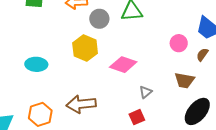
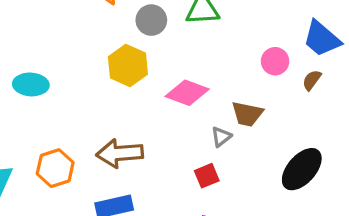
cyan ellipse: (36, 64) -> (31, 84), moved
brown trapezoid: (185, 80) -> (247, 114), moved

